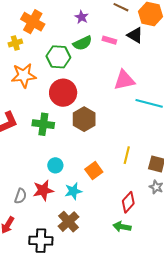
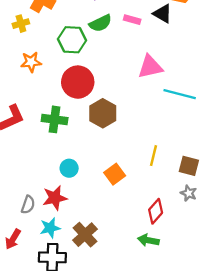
orange star: (24, 75) -> (31, 62), size x0.7
cyan star: (73, 191) -> (50, 228), moved

